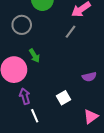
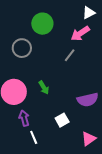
green arrow: (34, 56) -> (44, 88), moved
purple semicircle: (89, 77) -> (88, 100), size x1.5

